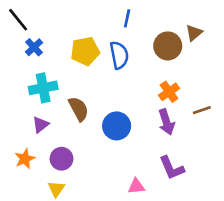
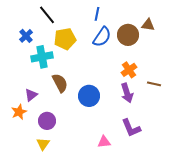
black line: (18, 20) -> (47, 15), moved
brown triangle: (194, 33) -> (148, 25), turned 48
blue semicircle: (119, 55) -> (102, 37), moved, turned 45
cyan cross: (43, 88) -> (42, 57), moved
brown line: (202, 110) -> (154, 84), turned 32
orange star: (25, 159) -> (19, 112), moved

